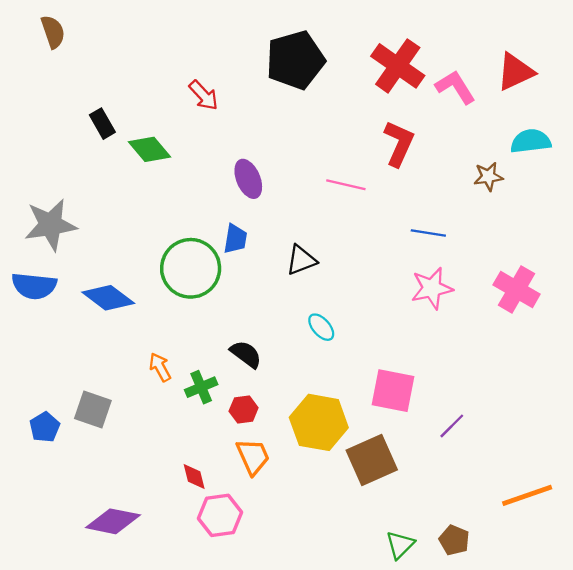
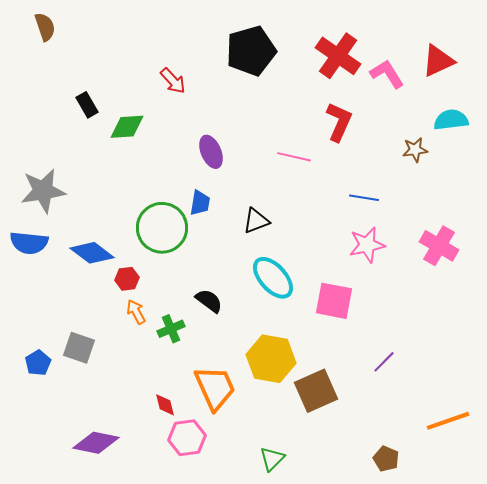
green diamond: (149, 149) -> (127, 127), turned -54
cyan ellipse: (321, 327) -> (273, 278), size x1.8
pink square: (393, 391) -> (334, 301), moved
red hexagon: (244, 409) -> (127, 279), moved
orange trapezoid: (253, 457) -> (215, 388), size x1.4
green triangle: (400, 545) -> (272, 459), moved

